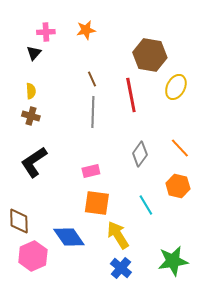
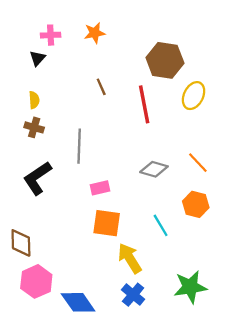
gray line: (93, 112) -> (79, 146), moved
gray diamond: (140, 154) -> (154, 169), turned 70
blue diamond: (69, 237) -> (78, 302), moved

